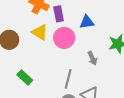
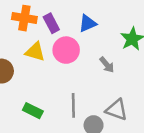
gray line: (68, 79) -> (73, 105), moved

